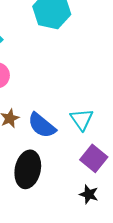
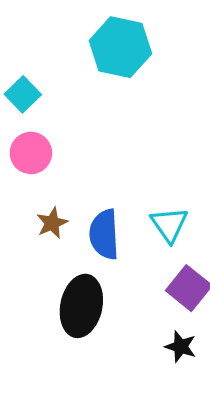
blue semicircle: (42, 125) -> (104, 234), turned 48

